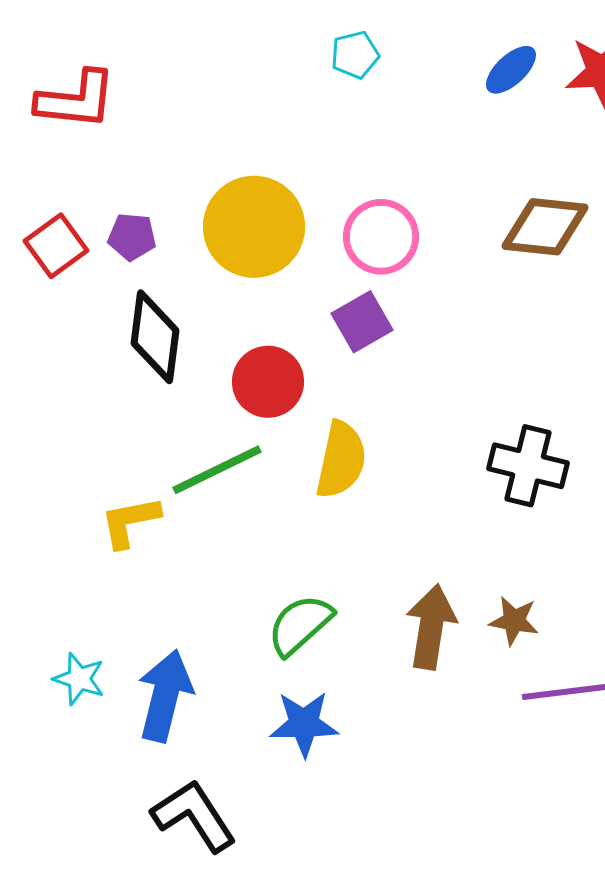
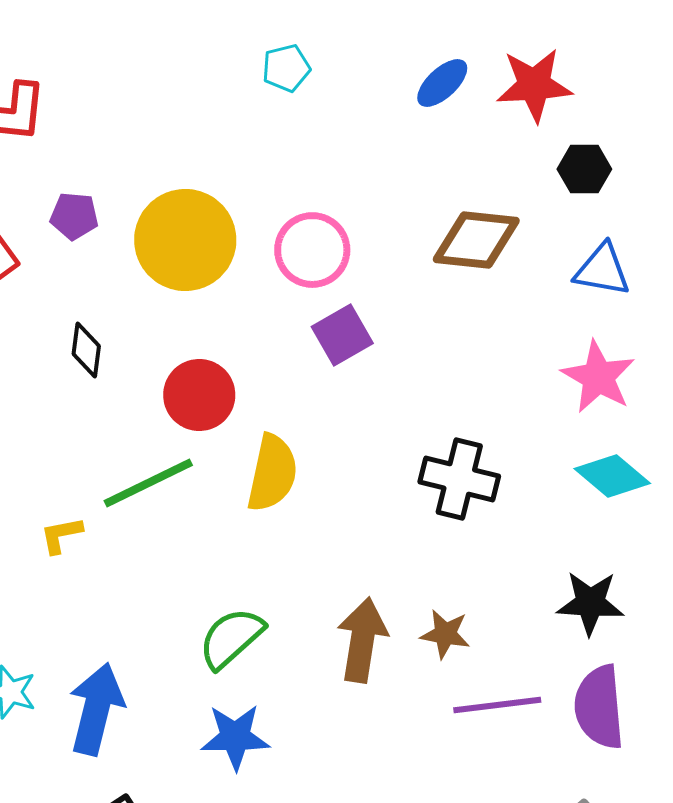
purple pentagon: (132, 237) -> (74, 216), moved
purple square: (362, 322) -> (342, 335), moved
black diamond: (155, 337) -> (86, 350), size x0.6
yellow L-shape: (130, 522) -> (61, 535), size x0.7

